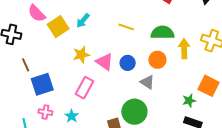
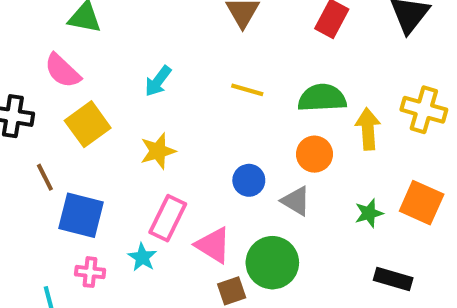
yellow square: (58, 27) -> (88, 124), moved
pink triangle: (105, 62) -> (213, 245), moved
blue circle: (128, 63) -> (249, 180), moved
blue square: (42, 84) -> (81, 215), turned 35
green star: (189, 101) -> (369, 213), moved
cyan star: (72, 116) -> (142, 257), moved

